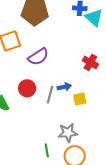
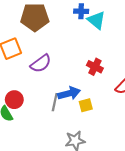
blue arrow: (64, 87) -> (69, 93), size x1.5
red circle: (27, 88) -> (14, 100), moved

